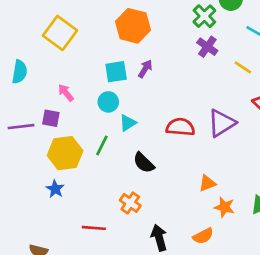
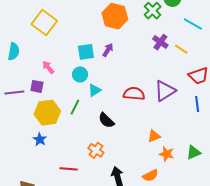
orange hexagon: (133, 26) -> (115, 16), moved
purple cross: (207, 47) -> (160, 42), moved

